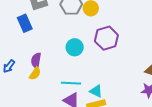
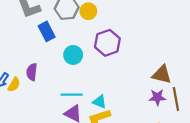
blue rectangle: (25, 23) -> (47, 31), moved
yellow semicircle: (35, 73) -> (14, 85), moved

